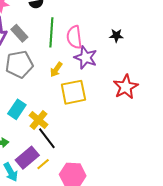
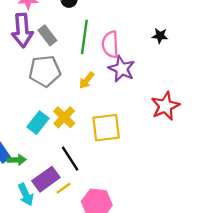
black star: (116, 36) -> (160, 36), moved
yellow square: (73, 92) -> (106, 128), moved
yellow cross: (38, 120) -> (64, 117), moved

